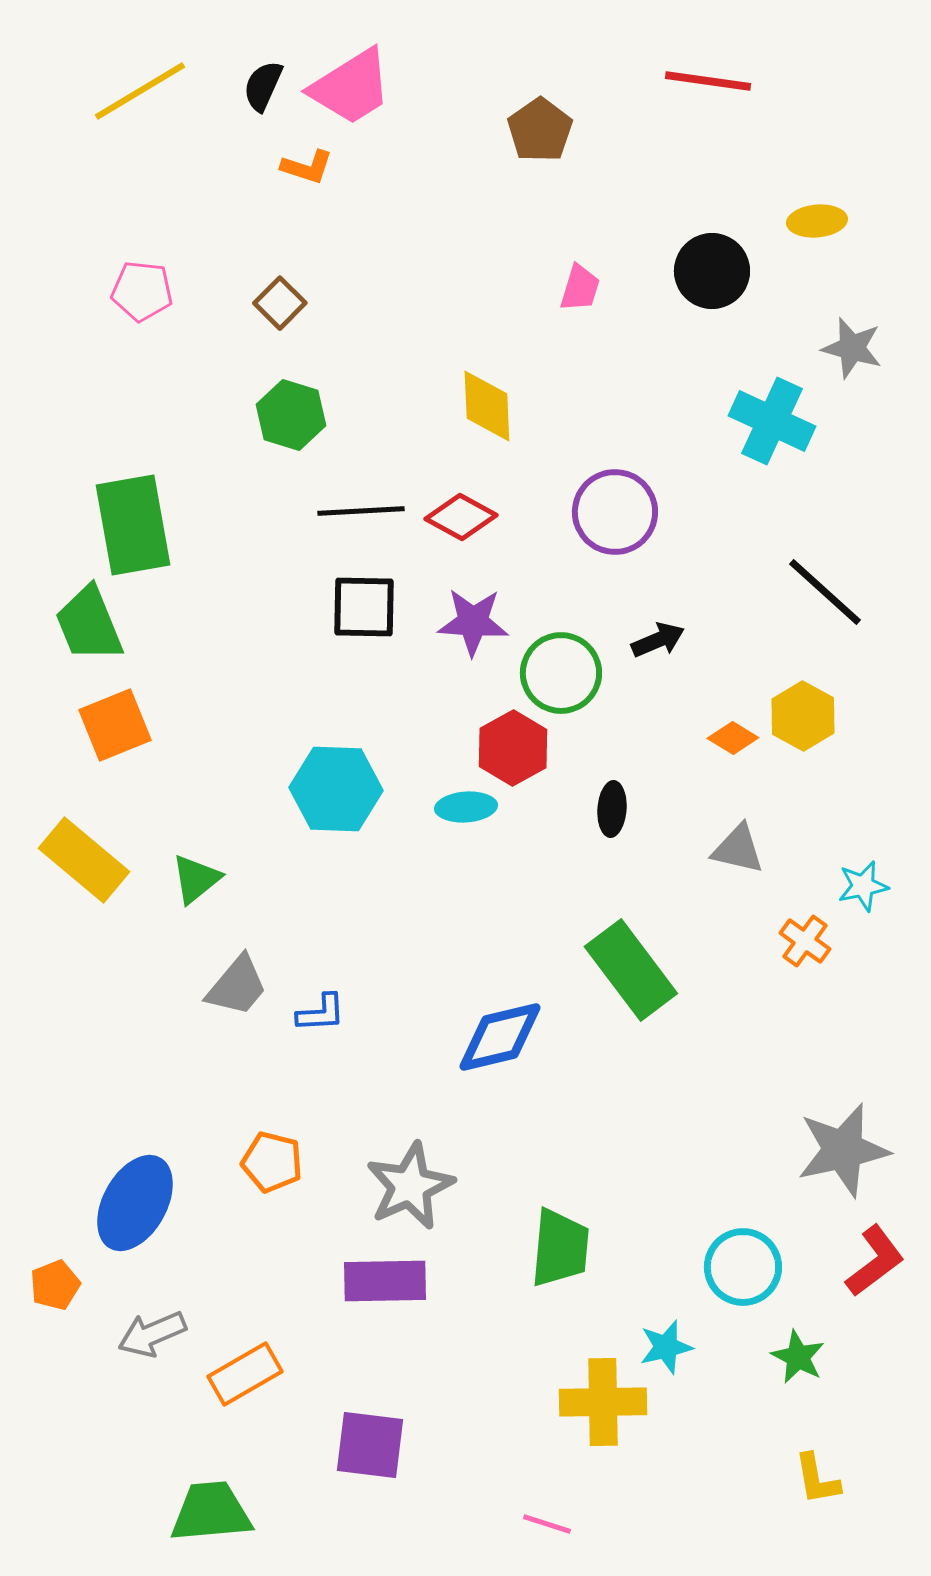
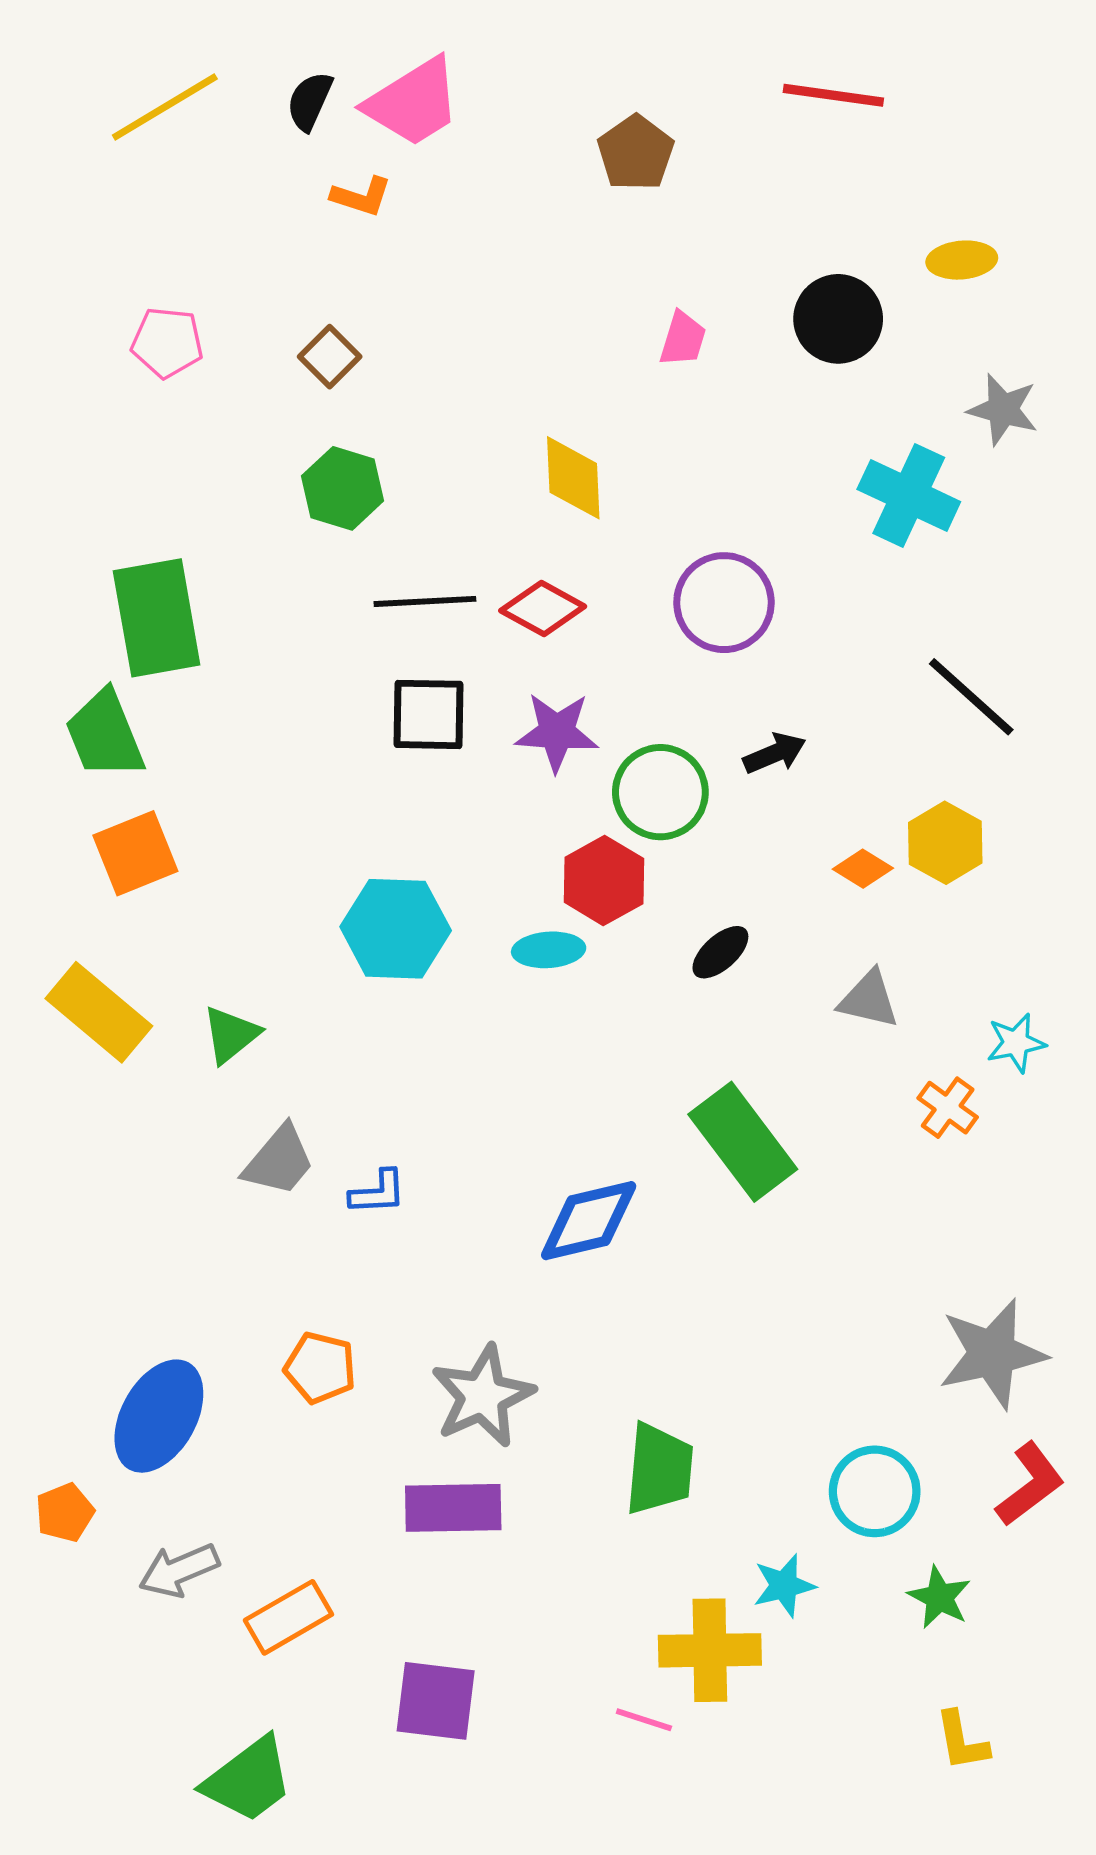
black ellipse: (612, 809) -> (720, 952), turned 44
green trapezoid: (211, 1512) -> (248, 1780), turned 148
pink line: (547, 1524) -> (644, 1720), moved

